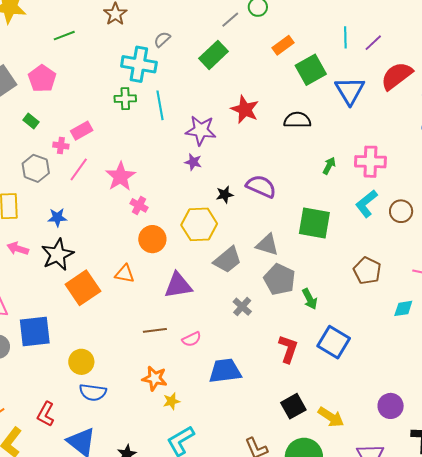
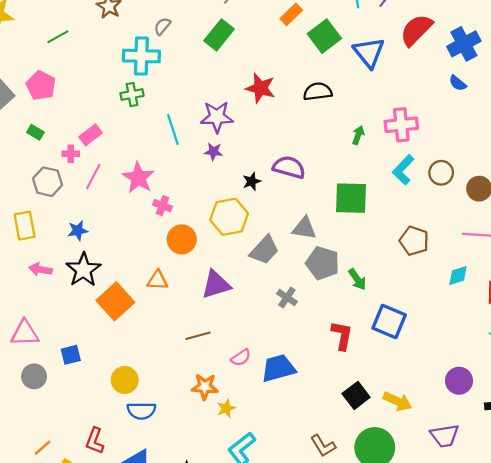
cyan line: (160, 105) -> (173, 129), moved
blue square: (35, 331) -> (71, 355), size x0.6
pink semicircle: (192, 339) -> (241, 358), moved

